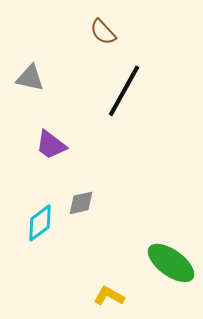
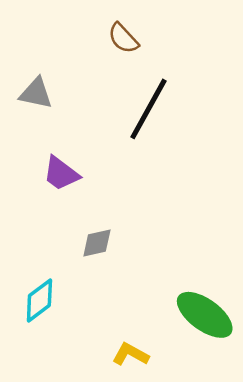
cyan diamond: (40, 223) -> (39, 300), moved

